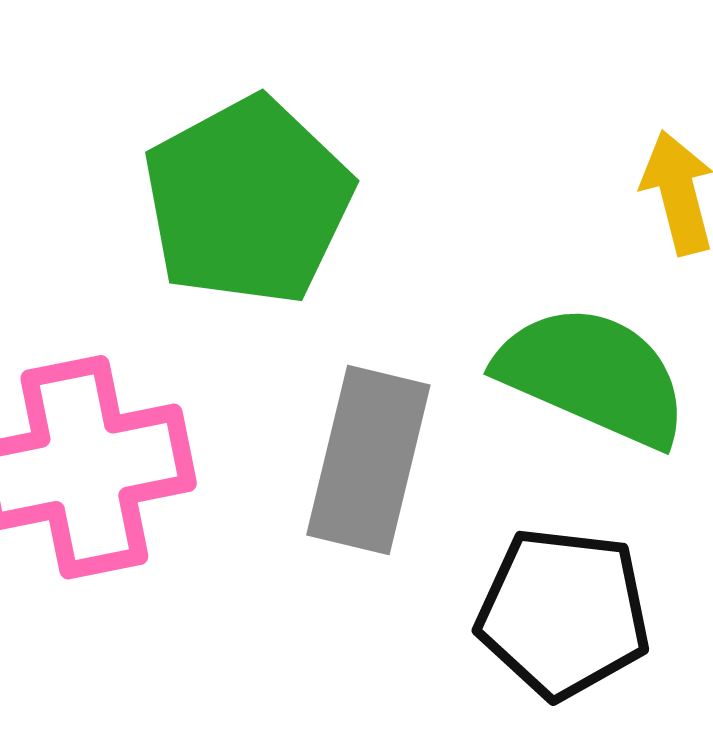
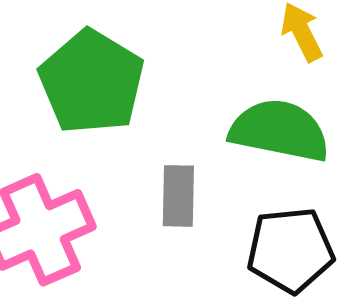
gray rectangle: (368, 460) -> (178, 196), size x0.7

